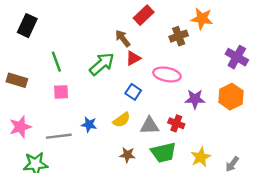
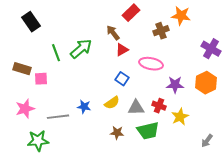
black rectangle: (27, 26) -> (31, 22), turned -60
green arrow: (102, 64) -> (81, 49), moved
pink square: (61, 92) -> (41, 79), moved
yellow star: (201, 157) -> (180, 117), moved

